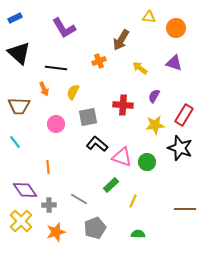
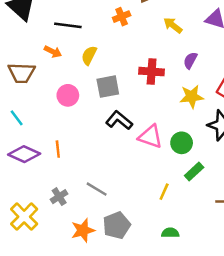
orange arrow: (44, 89) -> (53, 52), turned -40
green rectangle: (111, 185) -> (194, 172), moved
purple diamond: (25, 190) -> (24, 154), moved, turned -30
gray cross: (49, 205) -> (59, 197), turned -32
orange star: (56, 232) -> (83, 230), moved

